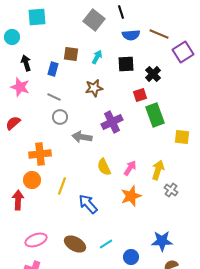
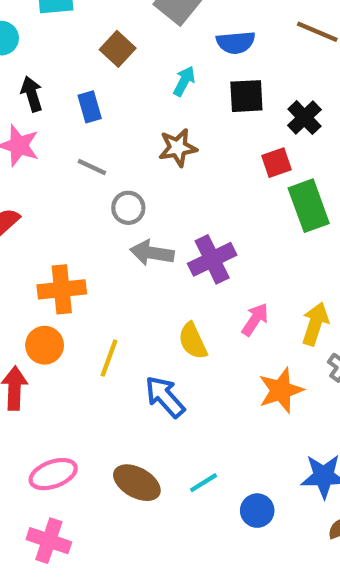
blue semicircle: (131, 35) -> (236, 42), moved
brown square: (71, 54) -> (118, 49), moved, turned 35
blue rectangle: (53, 69) -> (90, 107), turned -32
gray circle: (60, 117) -> (128, 208), moved
purple cross: (112, 122) -> (212, 259), moved
yellow semicircle: (104, 167) -> (193, 341), moved
orange star: (131, 196) -> (281, 390), moved

